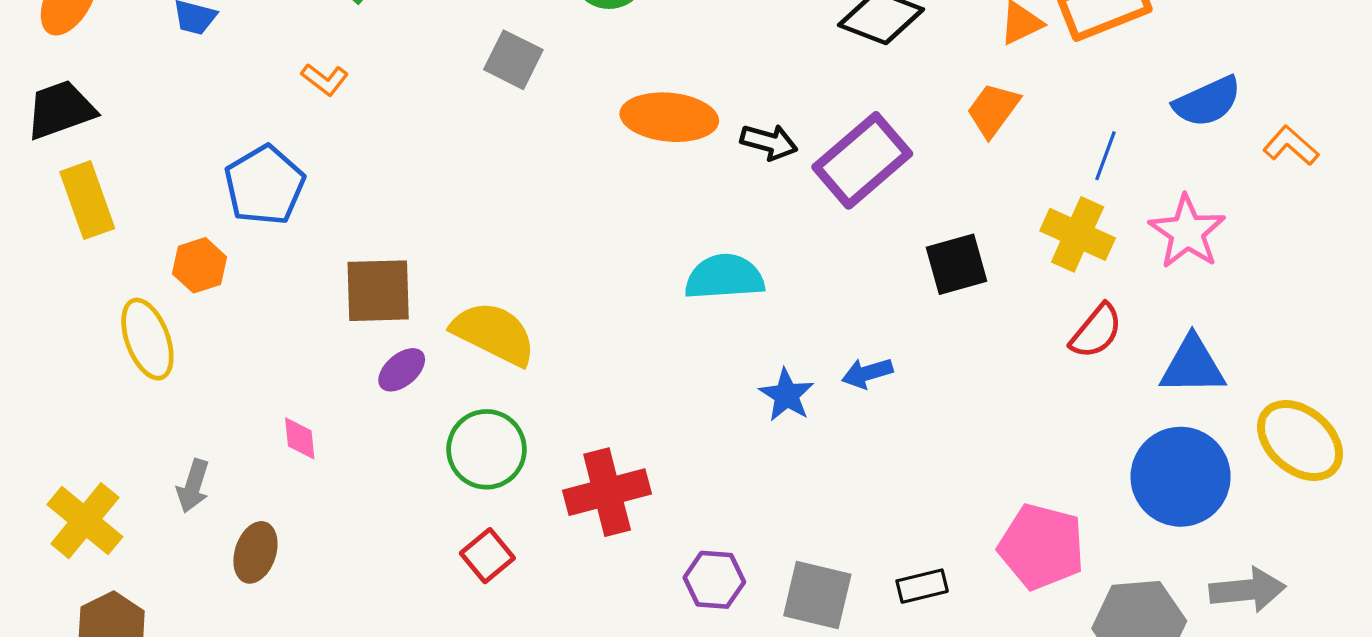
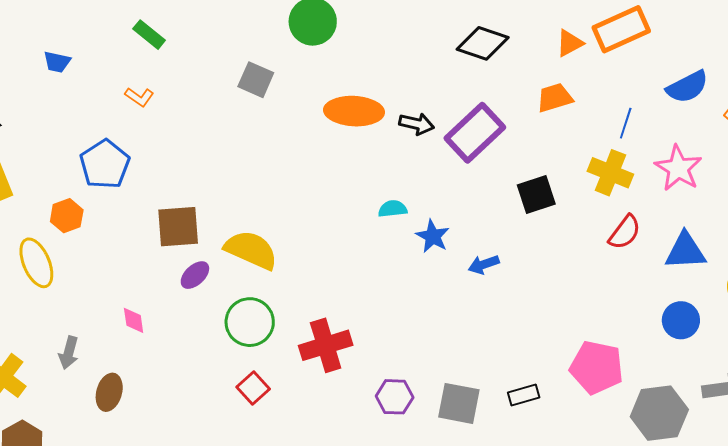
orange trapezoid: (993, 110) -> (555, 98), turned 39
cyan semicircle: (725, 277) -> (393, 209), size x0.6
blue star: (787, 395) -> (433, 236), moved
blue circle: (1181, 477) -> (681, 320), size x0.6

